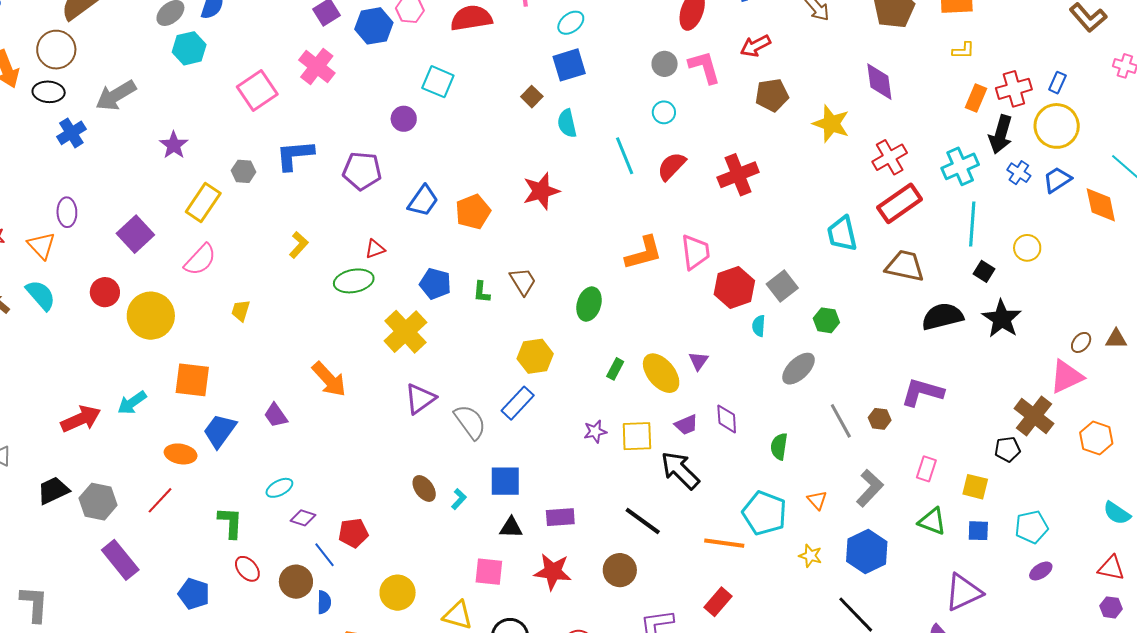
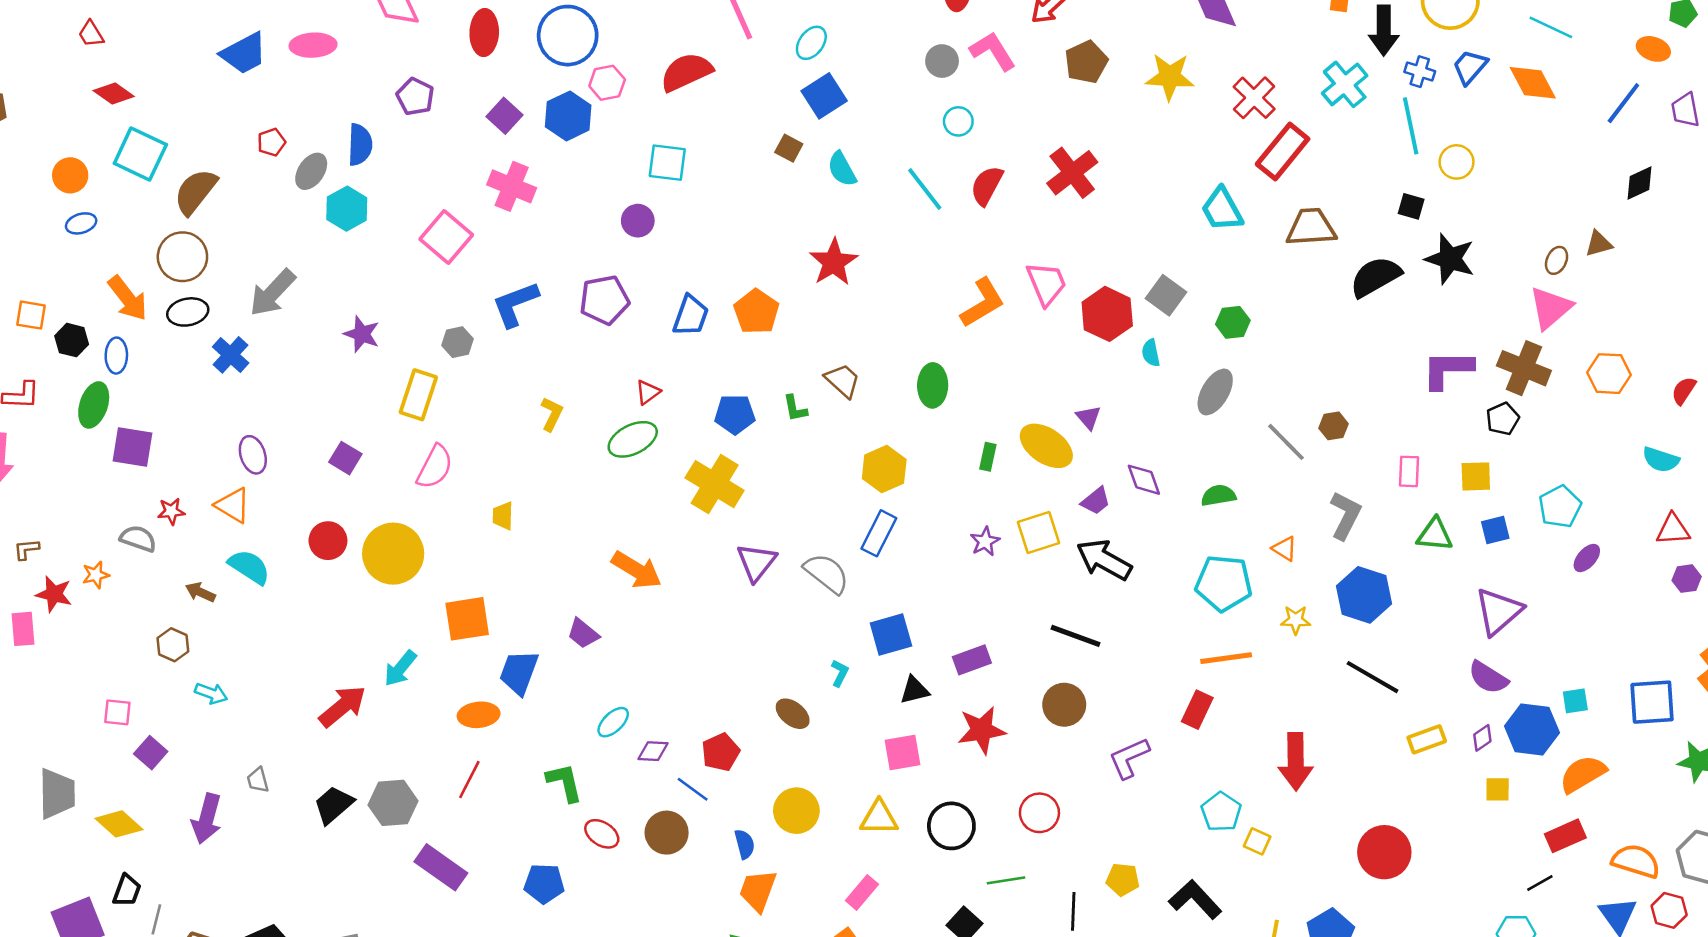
cyan line: (972, 224) -> (1411, 126), moved
purple square: (135, 234) -> (345, 458), size x0.7
purple L-shape: (922, 392) -> (1447, 369), moved
green semicircle: (779, 447) -> (1218, 495), turned 88
brown ellipse: (424, 488) -> (793, 714), moved
orange line: (724, 543) -> (1226, 658), moved
blue semicircle: (324, 602) -> (745, 844), moved

